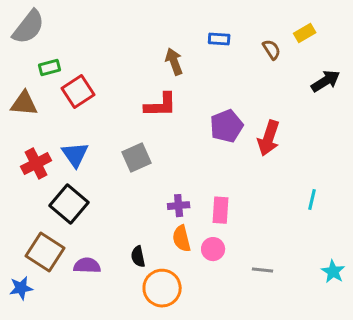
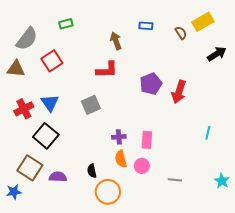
gray semicircle: (29, 27) -> (27, 39), moved
yellow rectangle: (305, 33) -> (203, 22), size x1.5
green rectangle: (50, 68) -> (66, 24), moved

